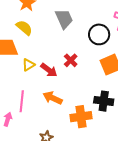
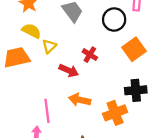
yellow triangle: (28, 65) -> (49, 46), moved

